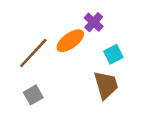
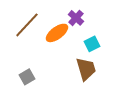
brown line: (33, 53) -> (27, 25), moved

